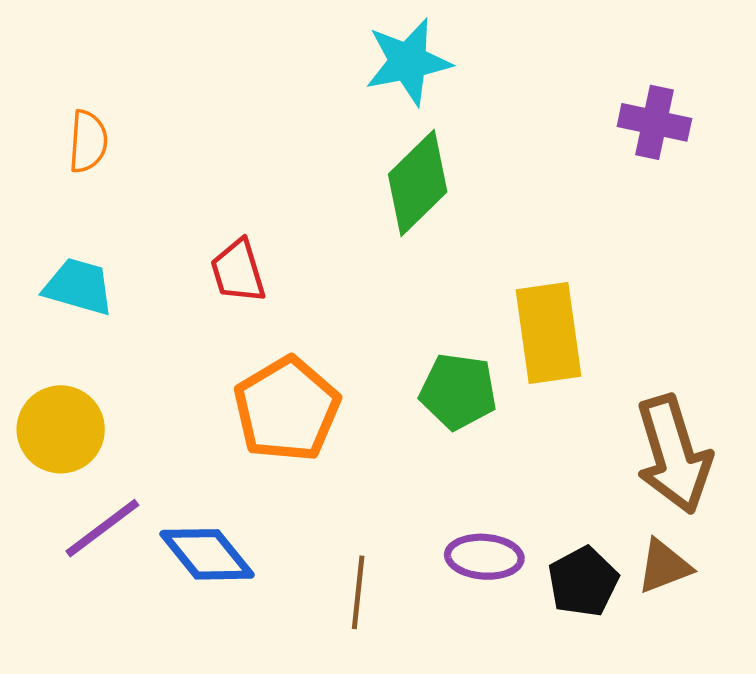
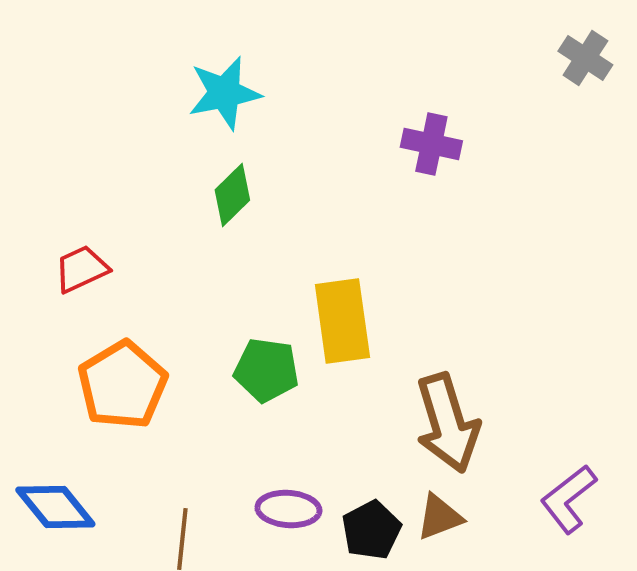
green diamond: (418, 183) -> (232, 195), size x0.7
red trapezoid: (238, 271) -> (81, 269), turned 82

